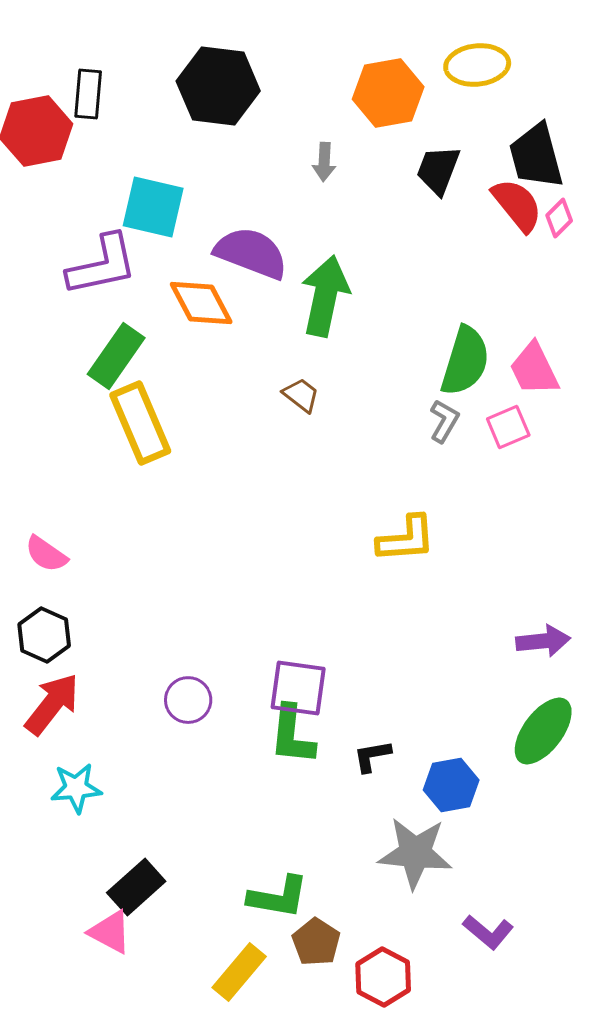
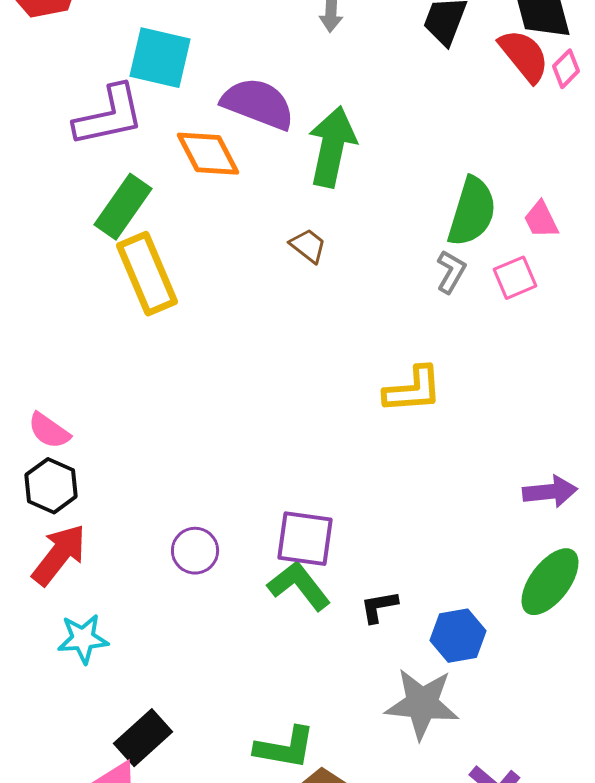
pink trapezoid: (534, 369) -> (541, 220), size x0.7
pink semicircle: (46, 554) -> (49, 431), moved
green L-shape: (292, 735) -> (299, 586), turned 136

